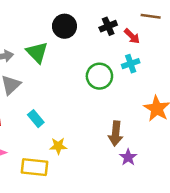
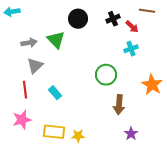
green circle: (99, 76) -> (106, 75), moved
yellow star: (58, 146) -> (78, 136), moved
purple star: (128, 157) -> (131, 134), moved

